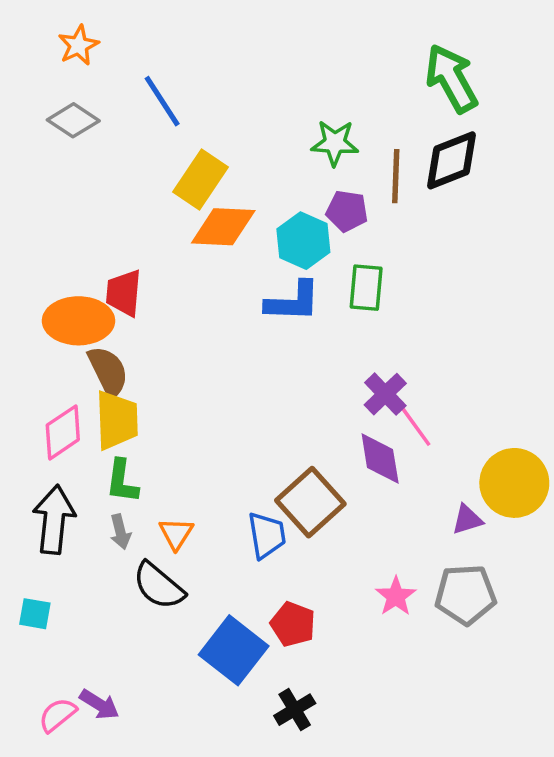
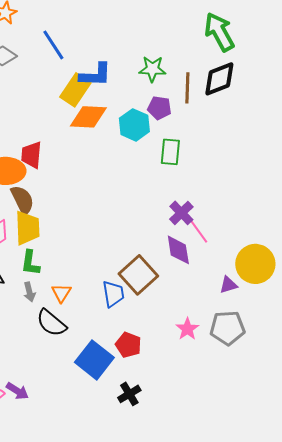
blue L-shape: (293, 302) -> (95, 75), moved

